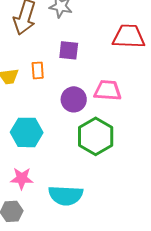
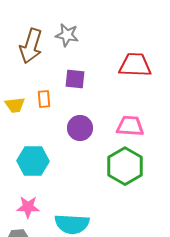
pink trapezoid: (108, 90) -> (130, 126), moved
green hexagon: (96, 136) -> (125, 166), moved

